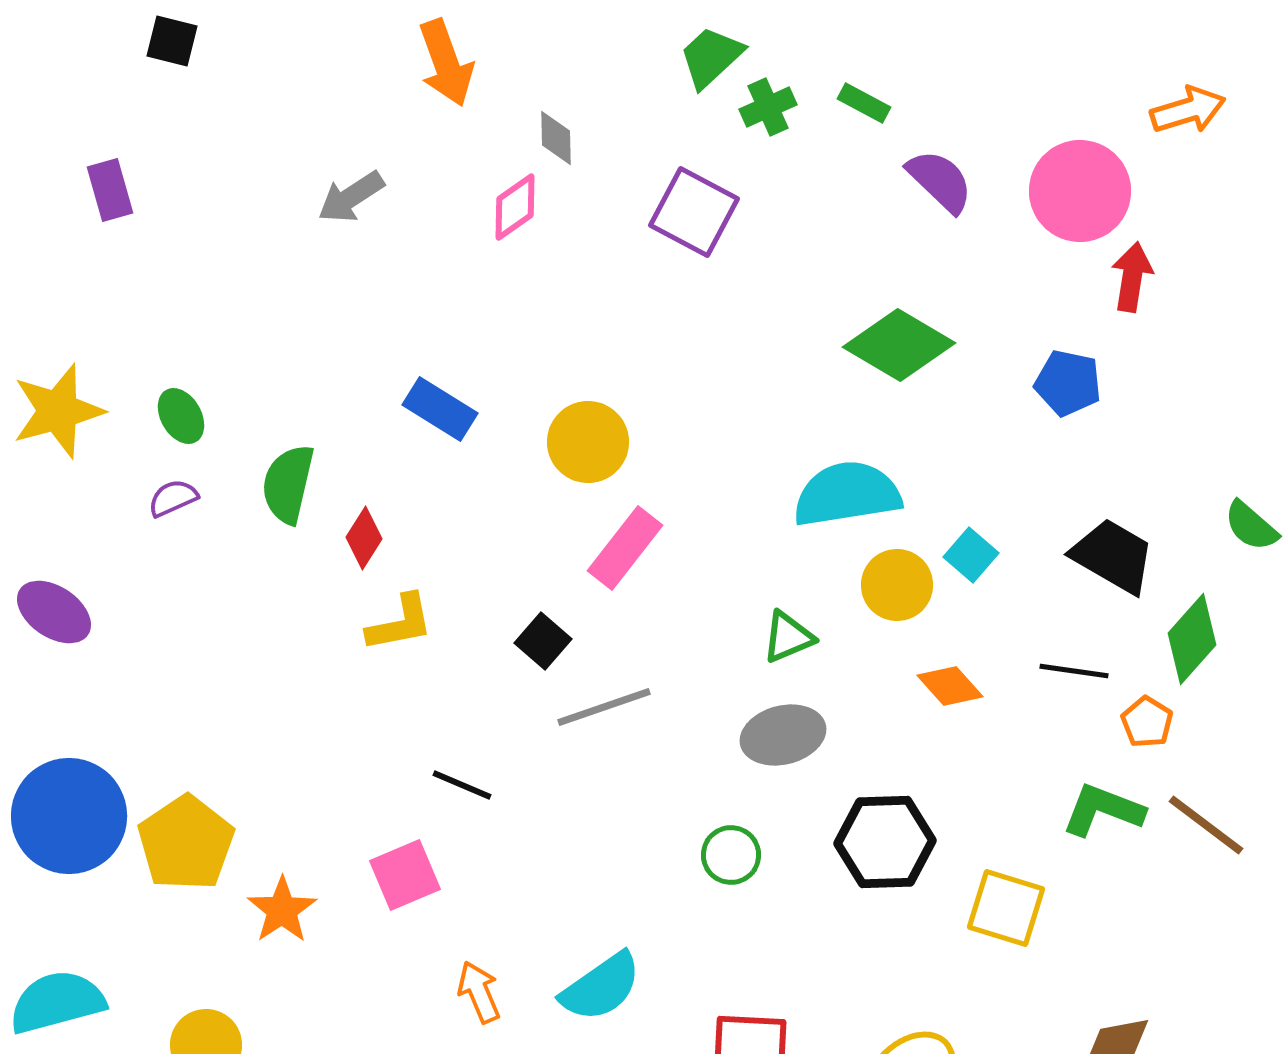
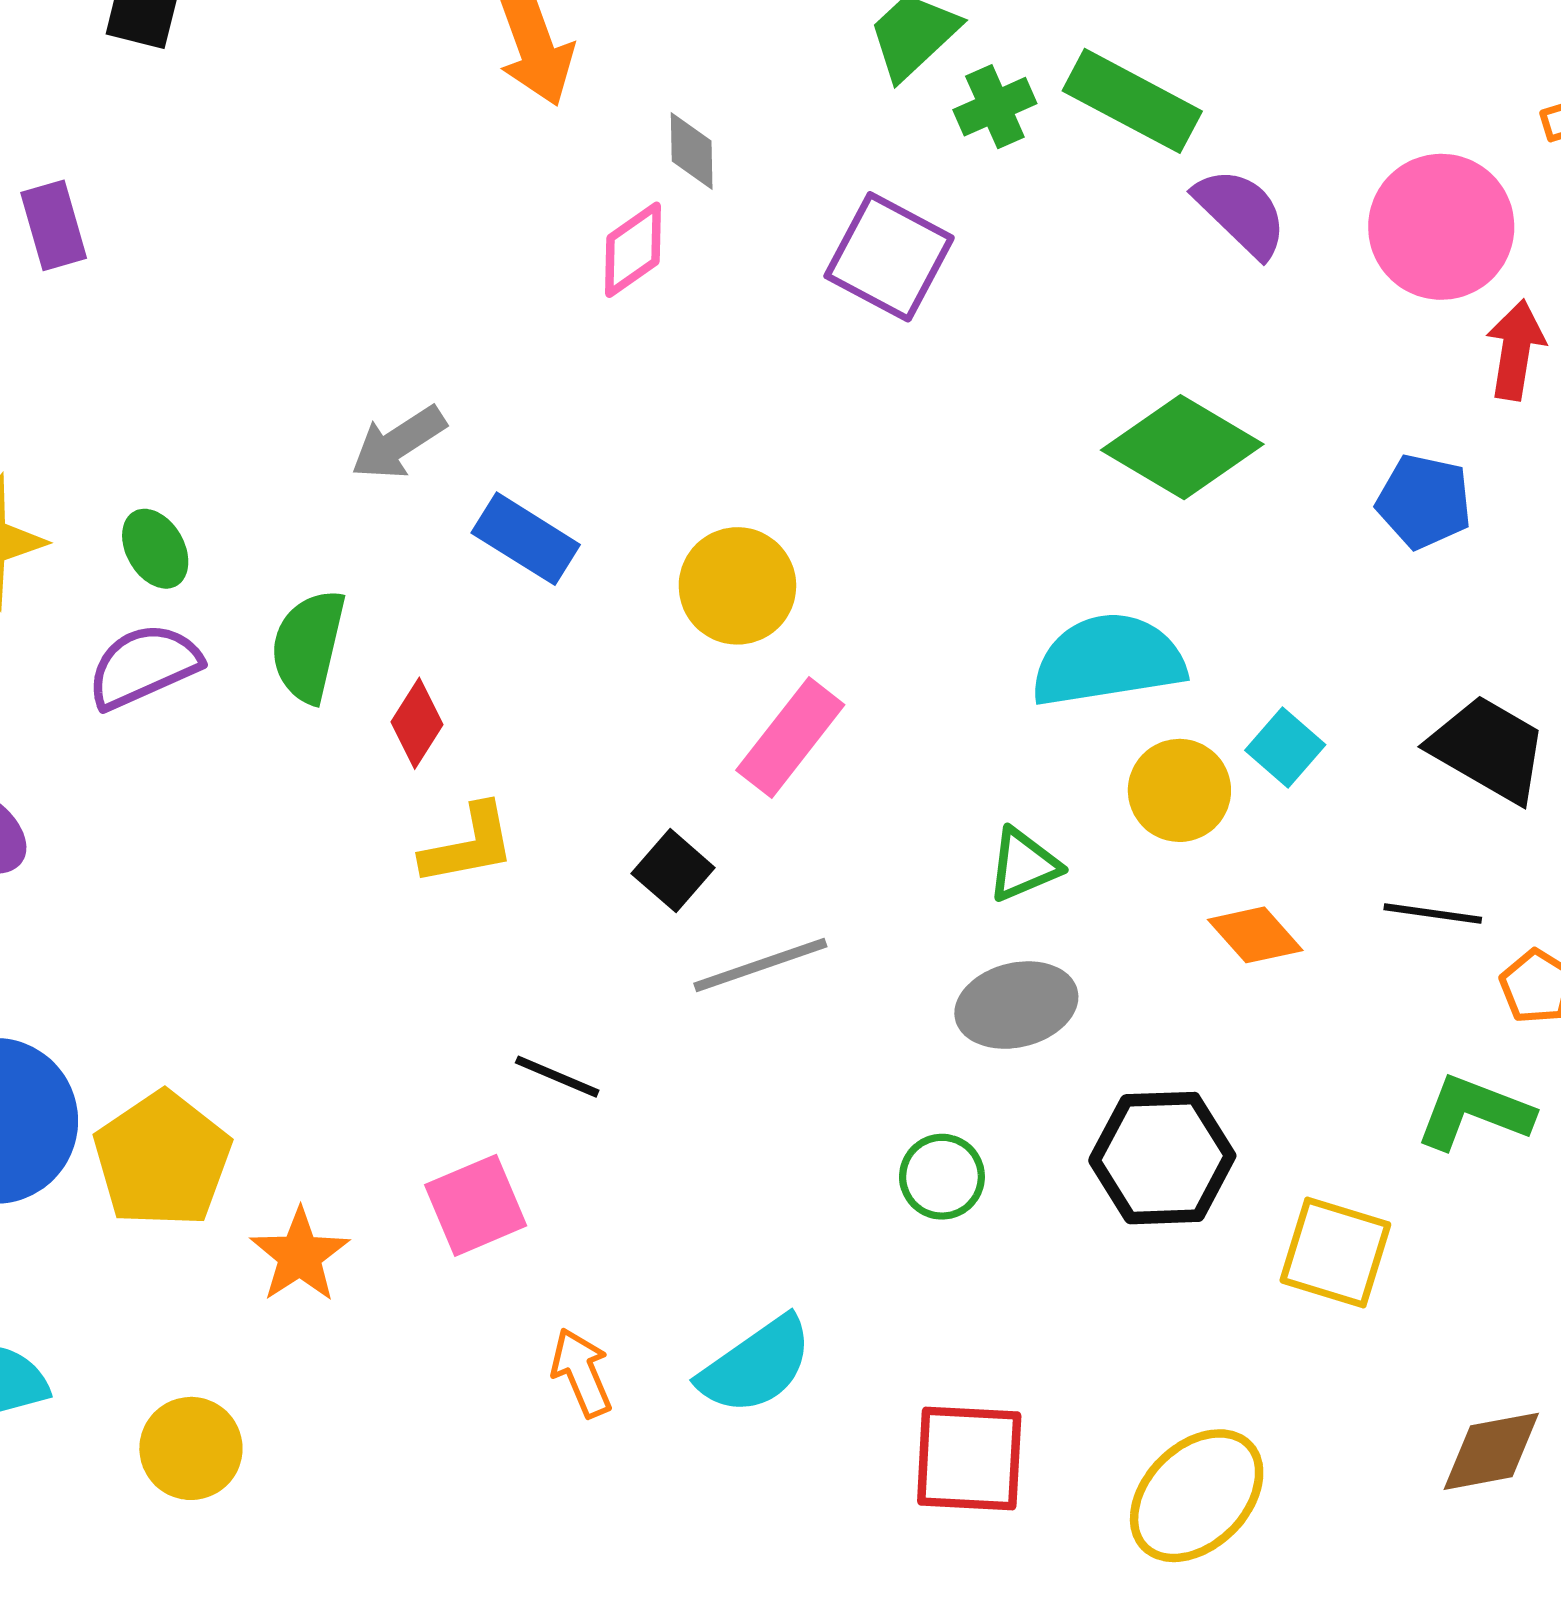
green rectangle: (864, 103) -> (1132, 101), size x1.8
gray arrow: (351, 197) -> (398, 443), moved
purple semicircle: (173, 498) -> (144, 666), size x1.6

